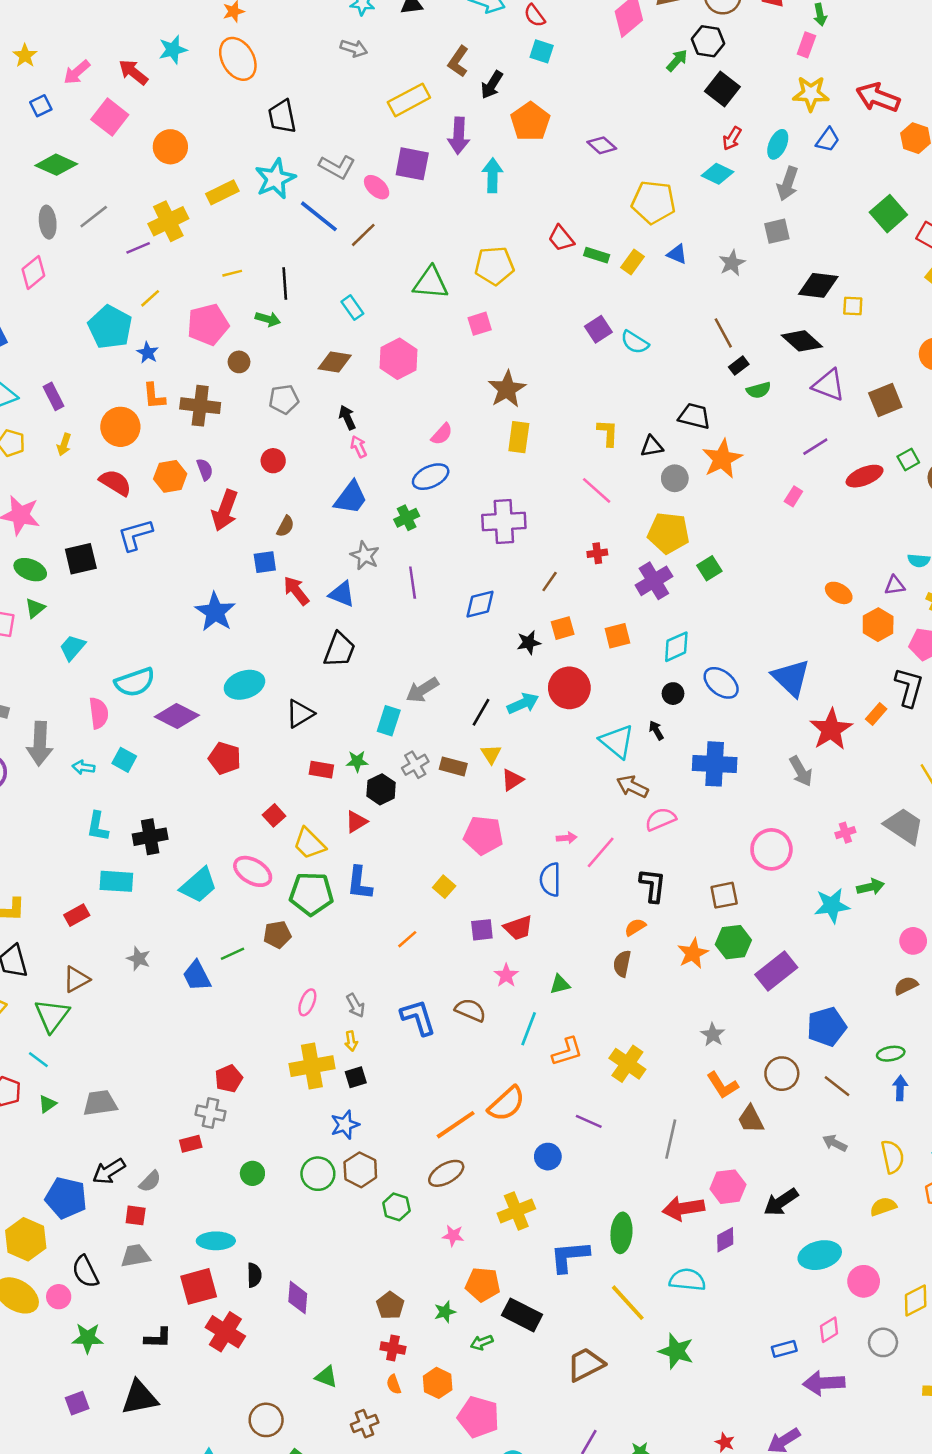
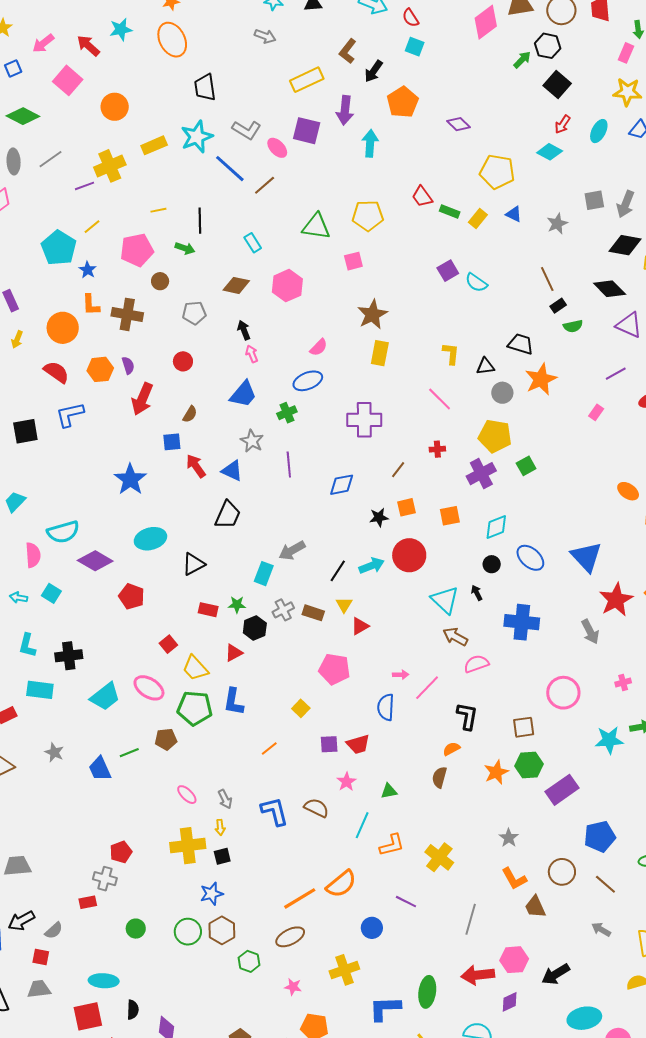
gray arrow: (788, 184) -> (626, 204), moved
pink ellipse: (307, 1002) -> (187, 795), turned -70

